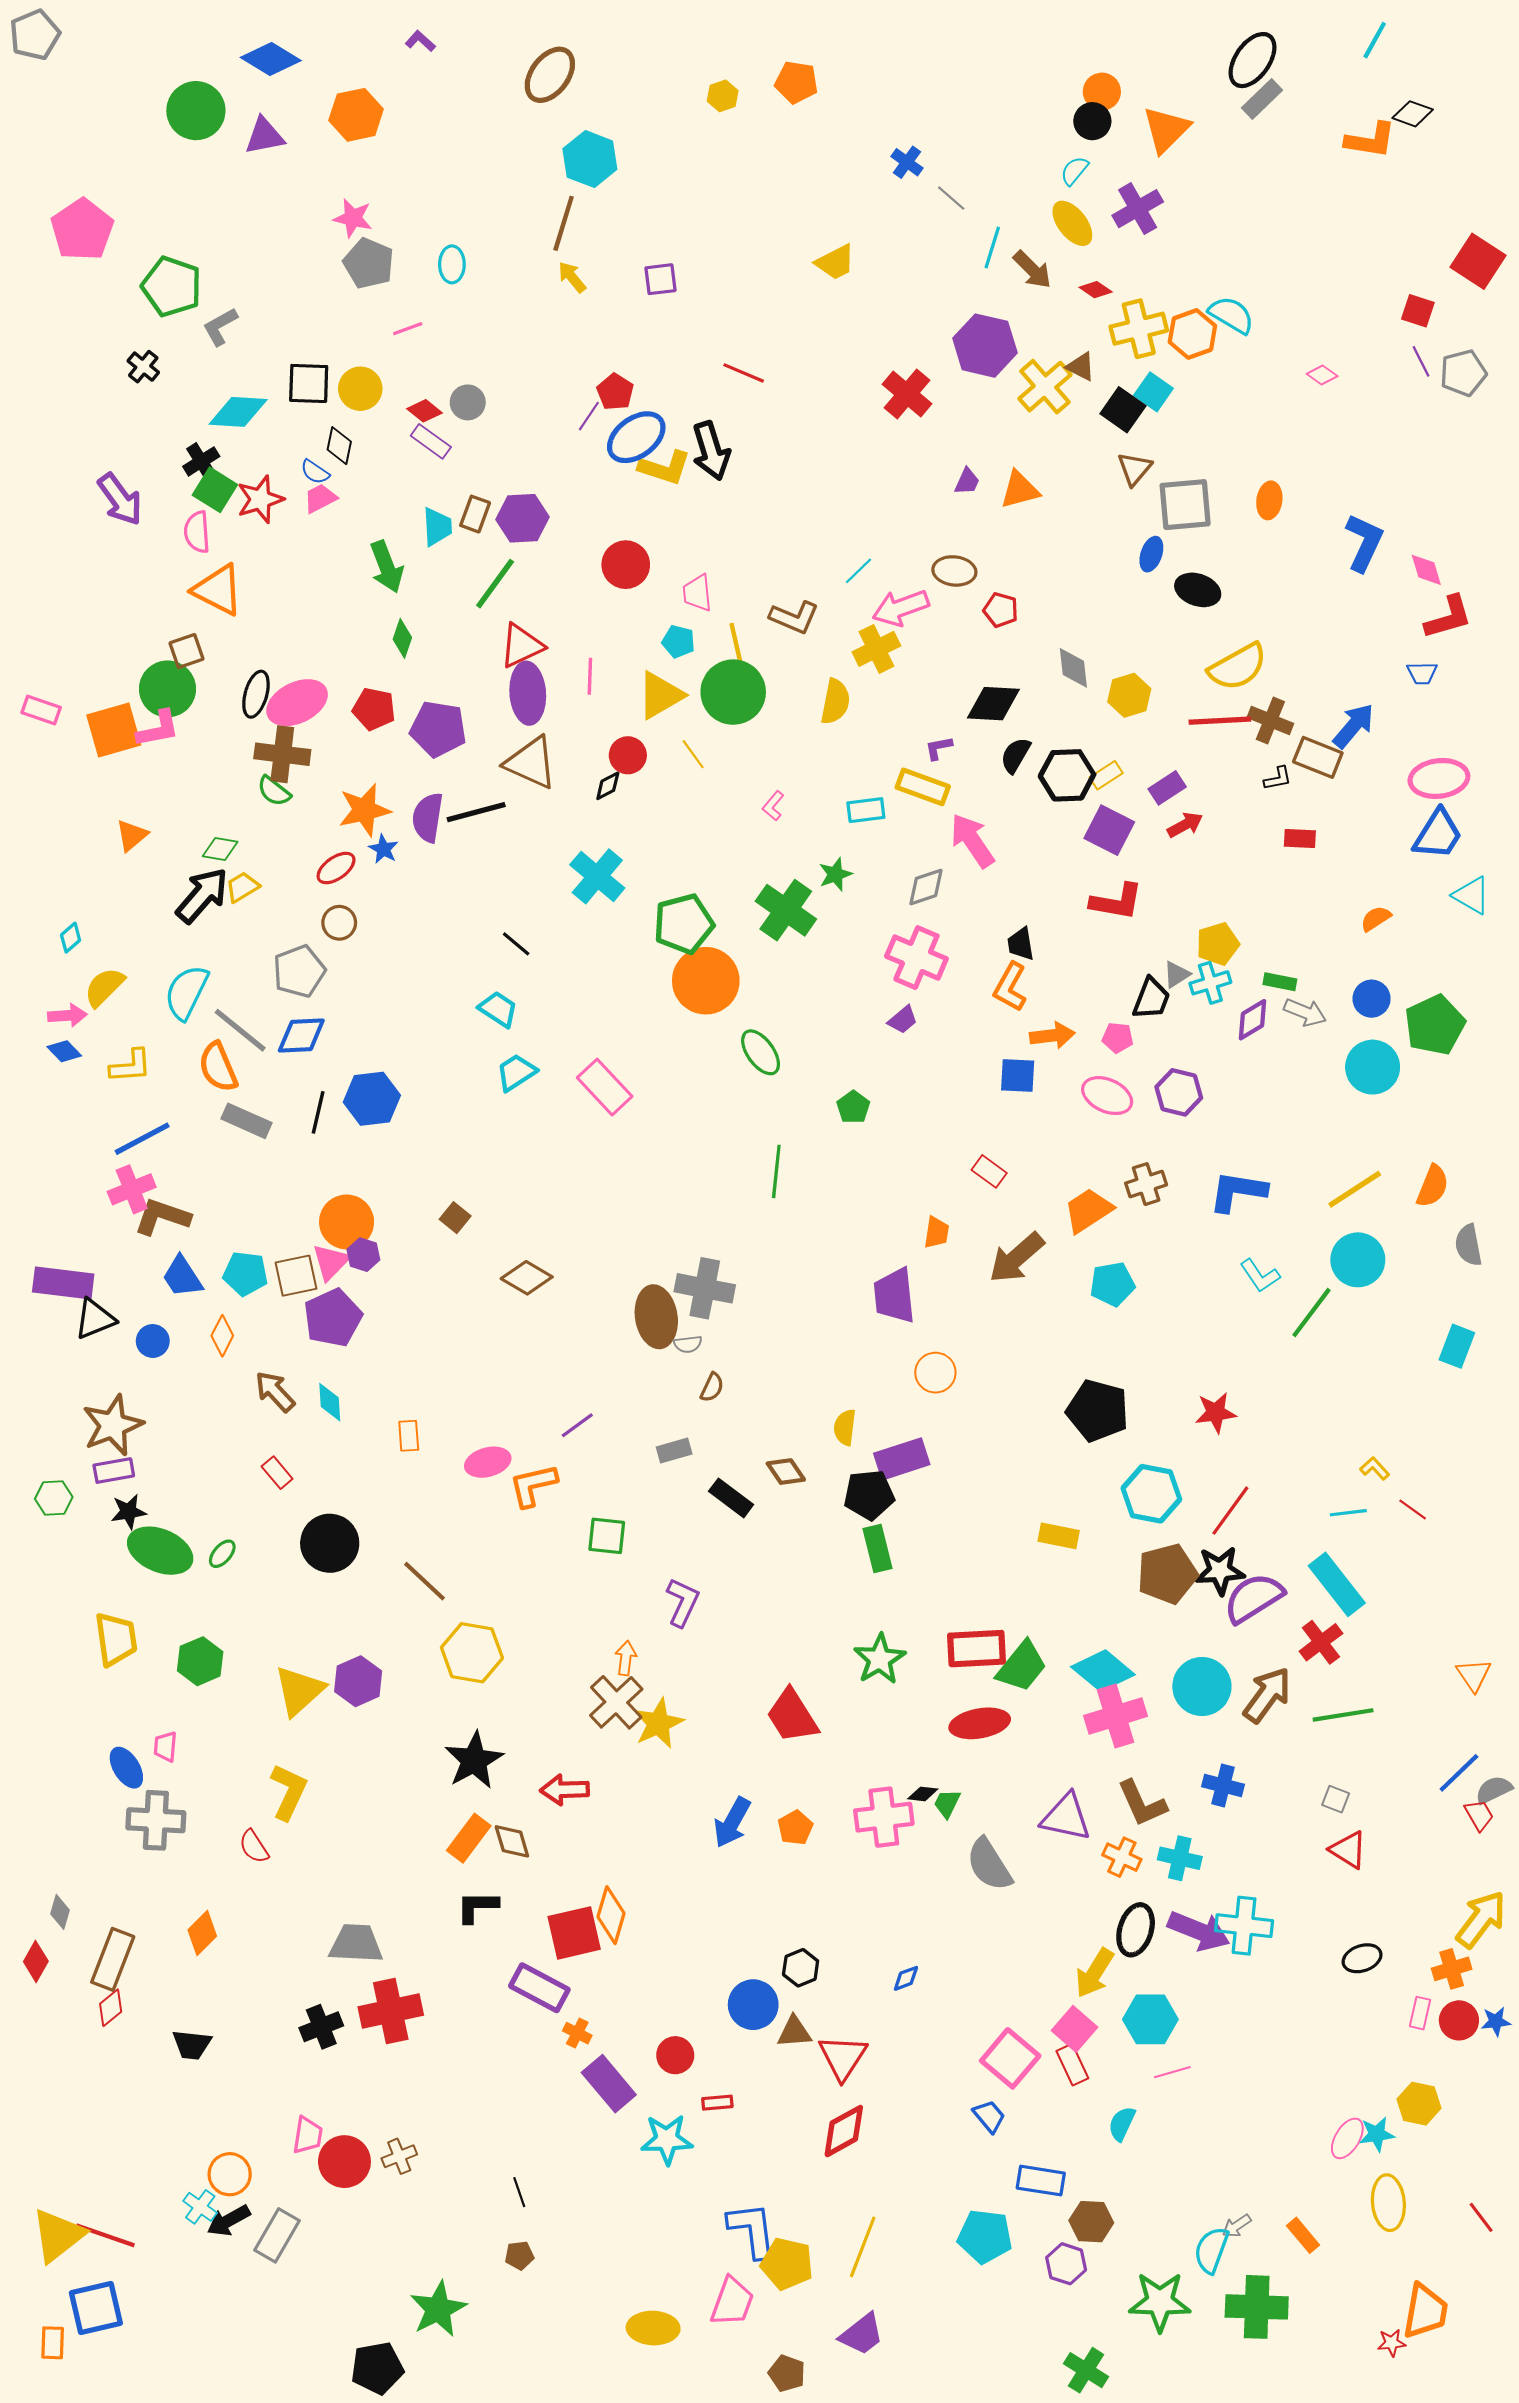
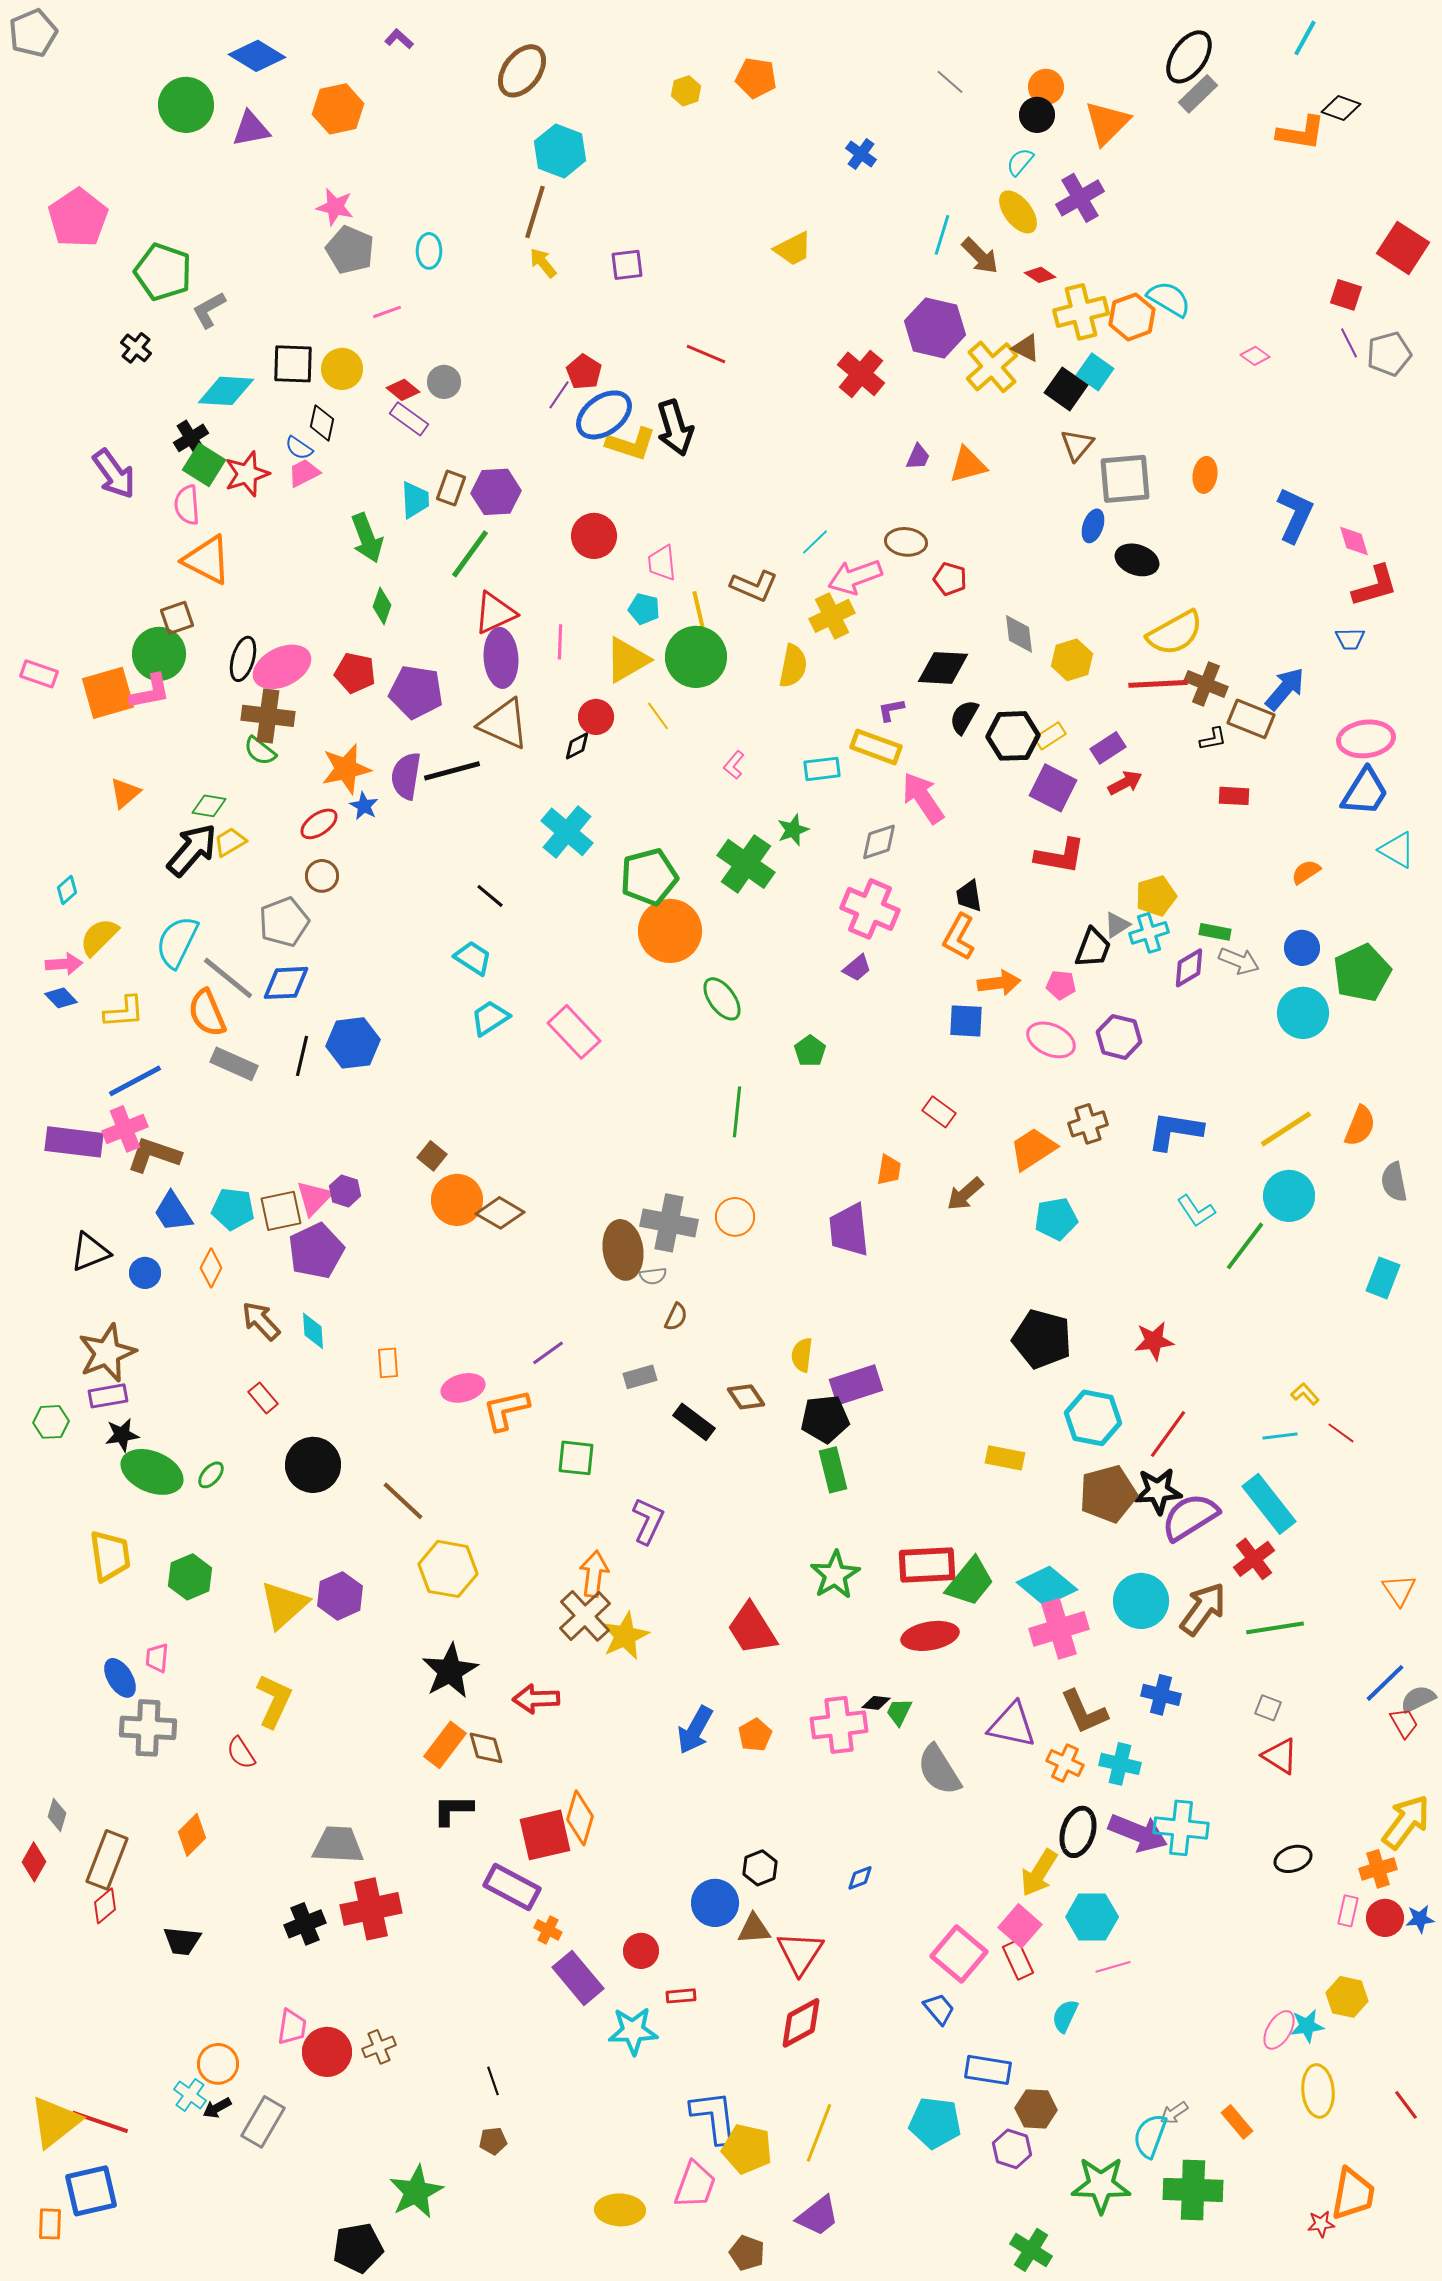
gray line: (951, 198) -> (950, 82), moved
orange circle: (347, 1222) -> (457, 1200), moved
brown arrow: (1017, 1258) -> (965, 1194), size x0.7
purple rectangle: (63, 1283) -> (74, 1142), moved
orange circle: (935, 1373) -> (735, 1217), moved
orange arrow: (626, 1658) -> (594, 1574), size x1.4
black arrow: (229, 2221) -> (217, 2108), size x0.7

